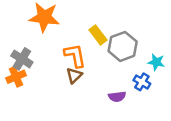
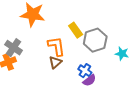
blue cross: (142, 82) -> (85, 71), moved
purple semicircle: (117, 97) -> (89, 80), turned -32

